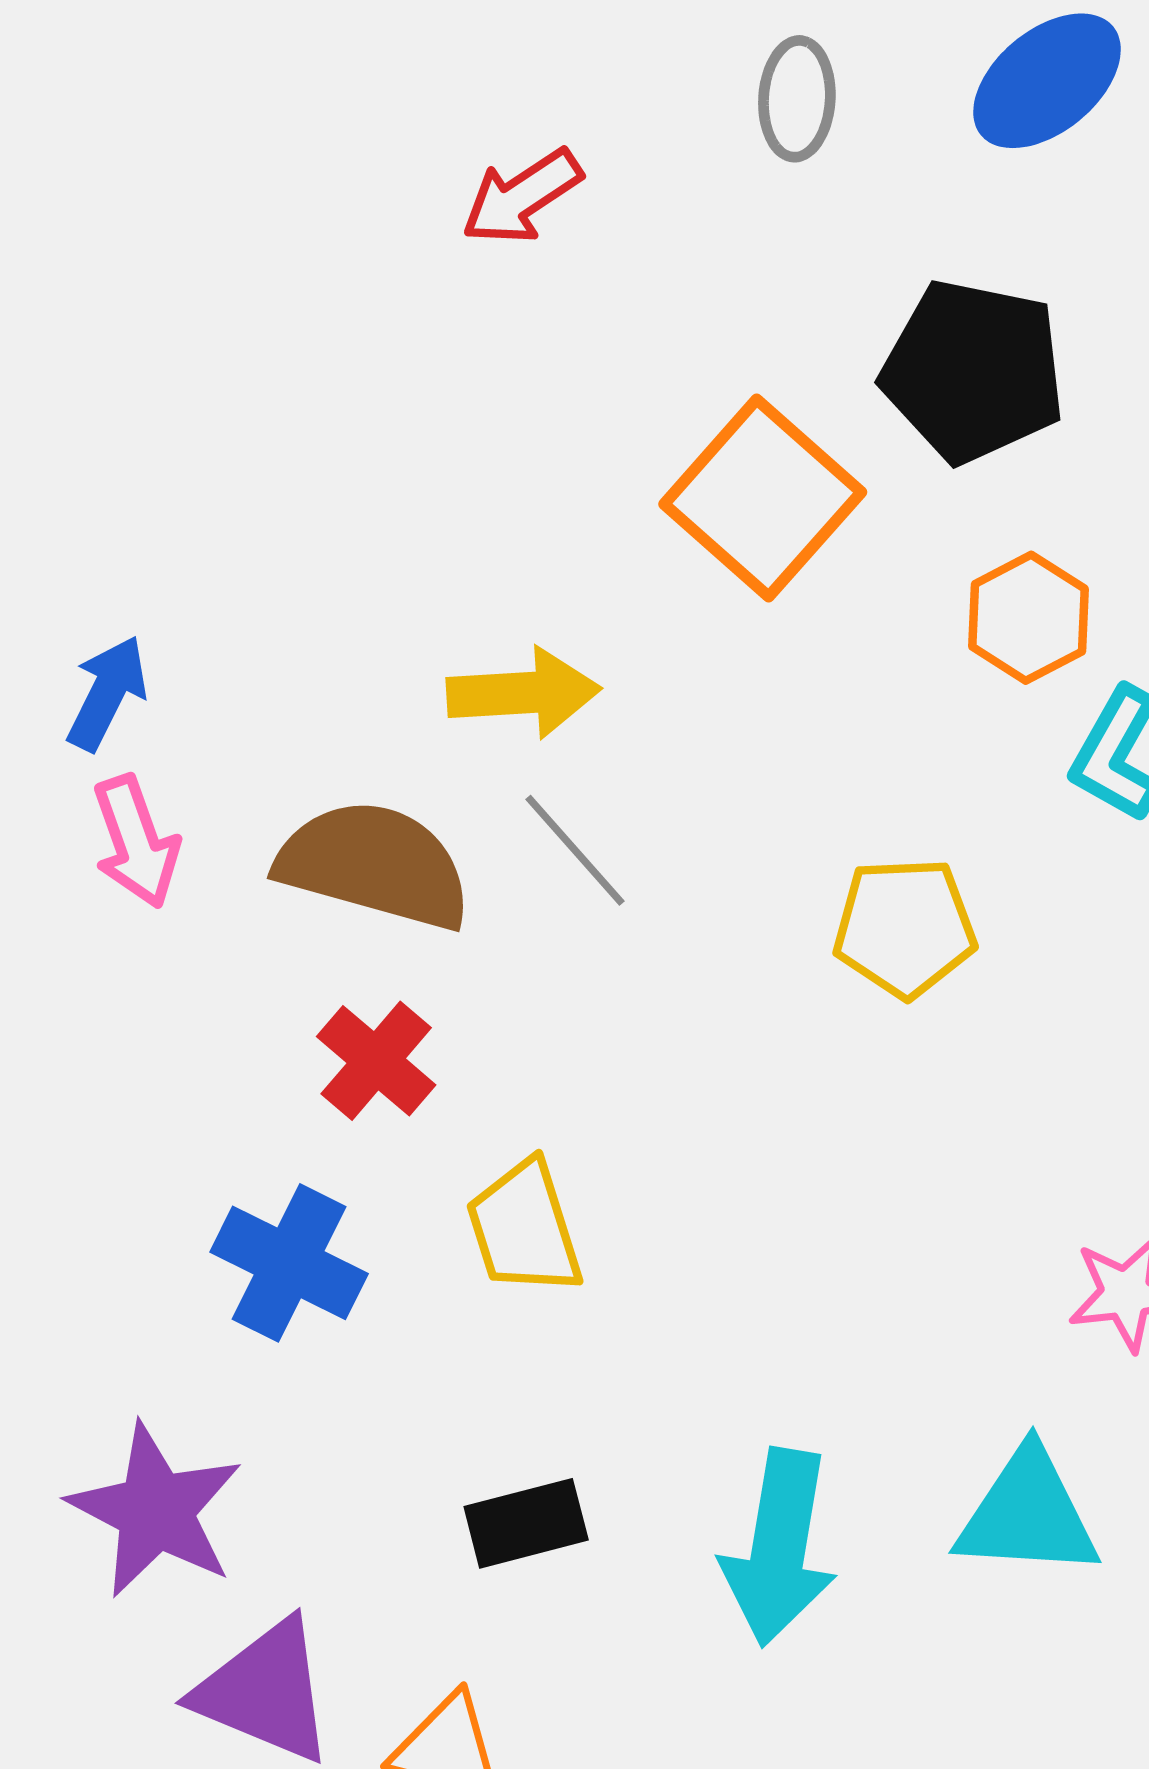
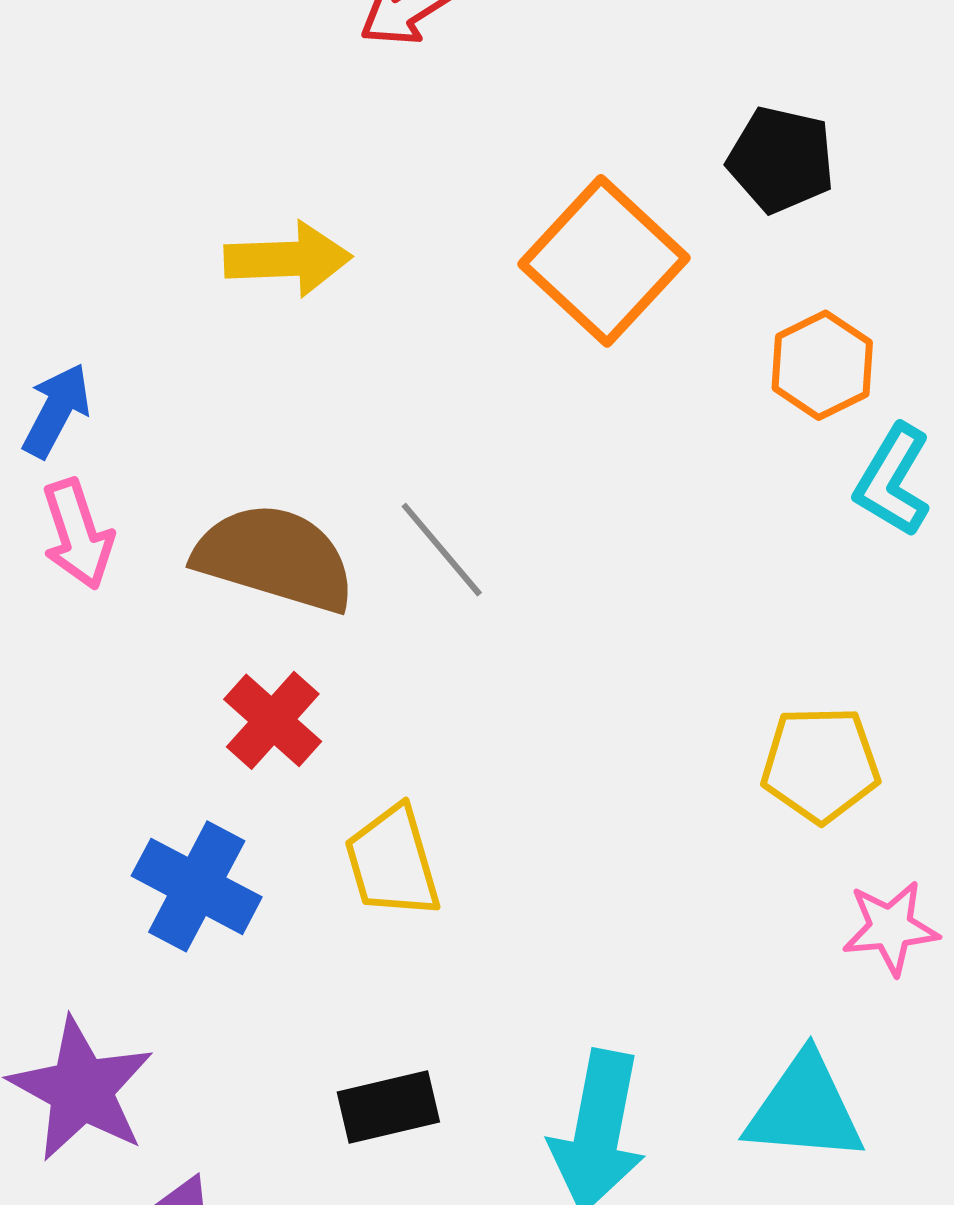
black pentagon: (973, 371) -> (781, 160), size x0.7
yellow arrow: (524, 693) -> (288, 259), moved
yellow pentagon: (905, 928) -> (820, 764), moved

